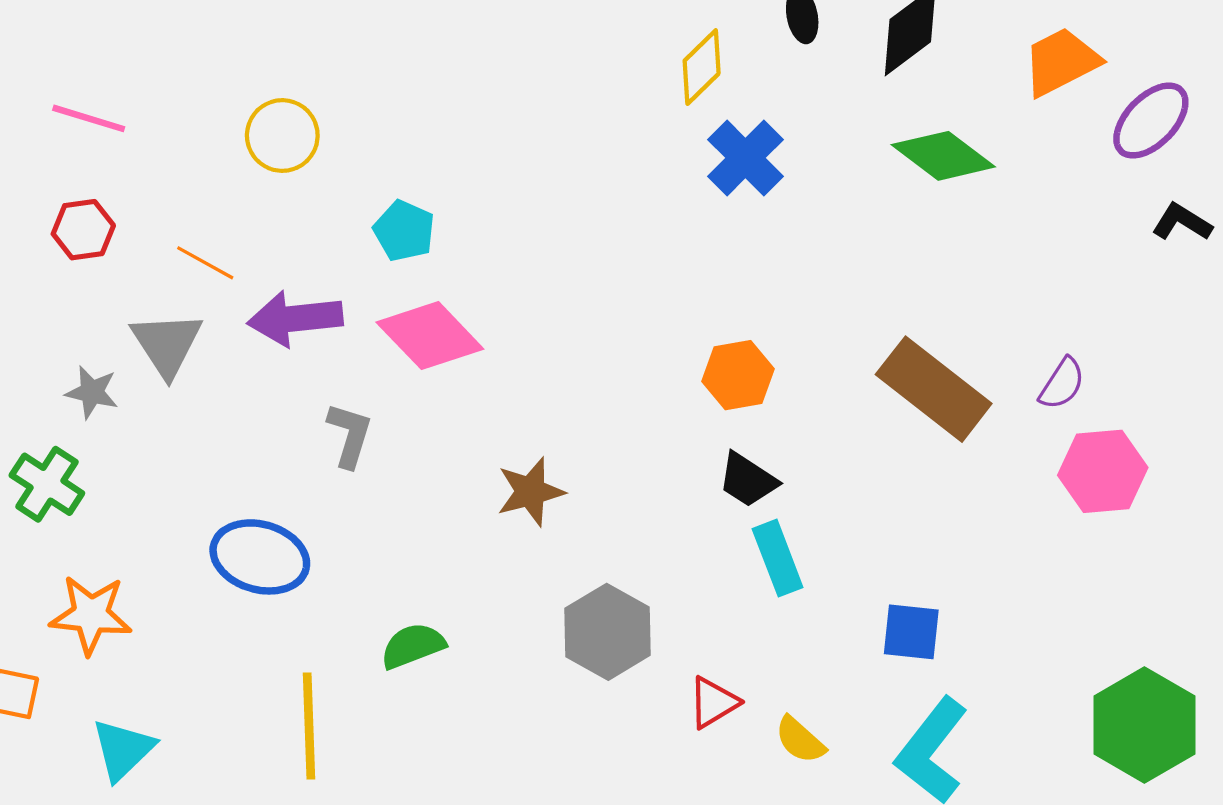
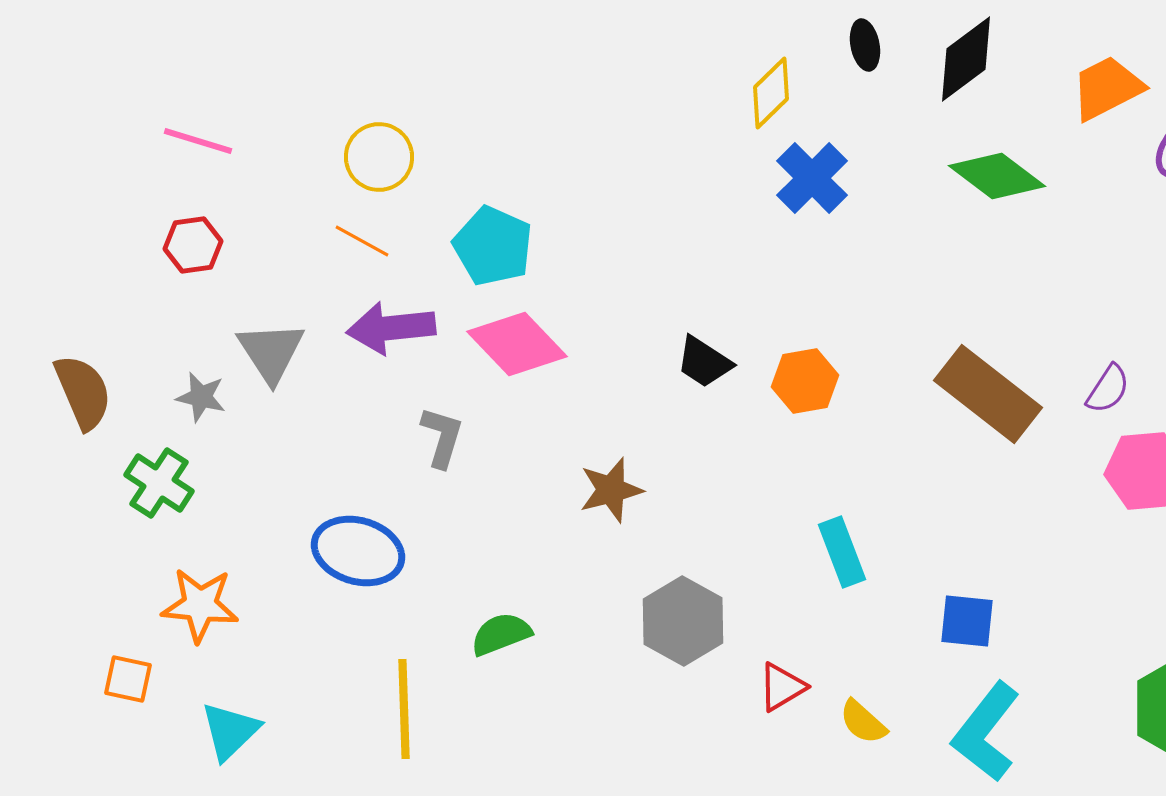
cyan pentagon: (404, 231) -> (493, 246), size x1.4
orange line: (205, 263) -> (362, 241), moved
black trapezoid: (748, 480) -> (704, 362), moved

